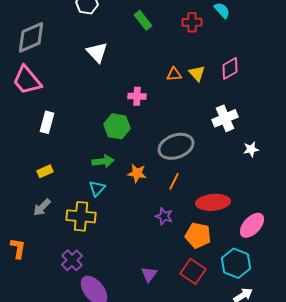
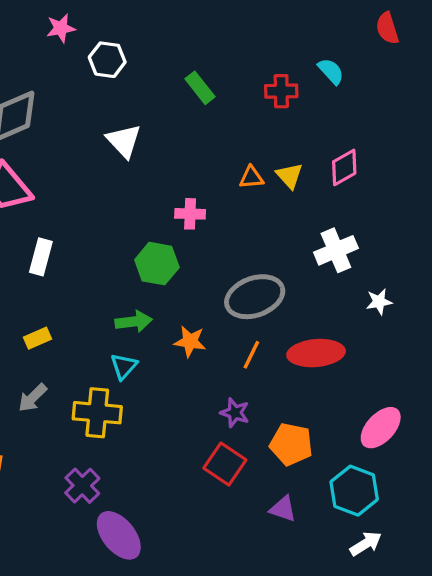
red ellipse: (213, 202) -> (316, 353), moved
red square: (193, 271) -> (225, 464), moved
purple triangle: (149, 274) -> (283, 509), moved, turned -48

